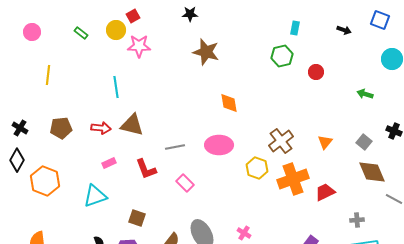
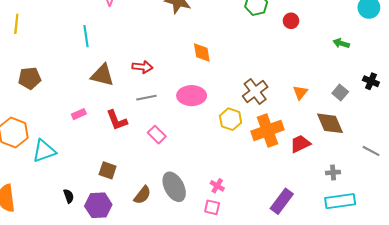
red arrow: (101, 128) -> (142, 67), moved
brown diamond: (372, 172) -> (330, 123), moved
cyan triangle: (95, 196) -> (44, 151), moved

